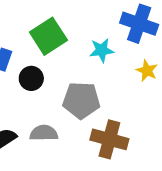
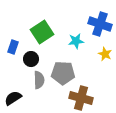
gray semicircle: (44, 133) -> (39, 80), moved, turned 90

